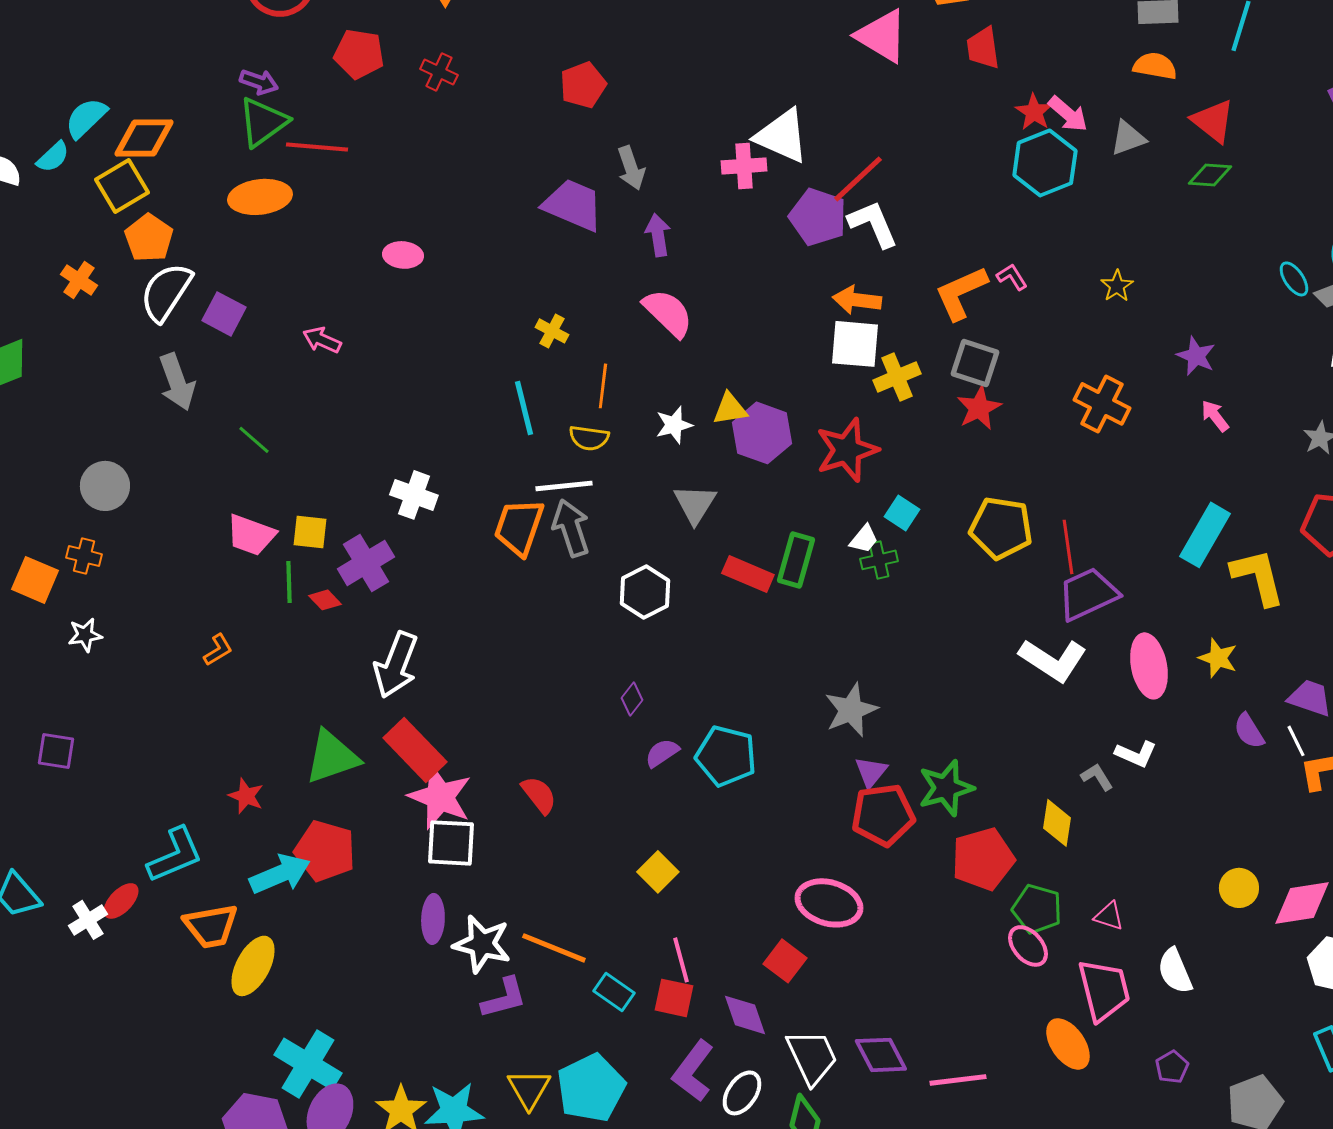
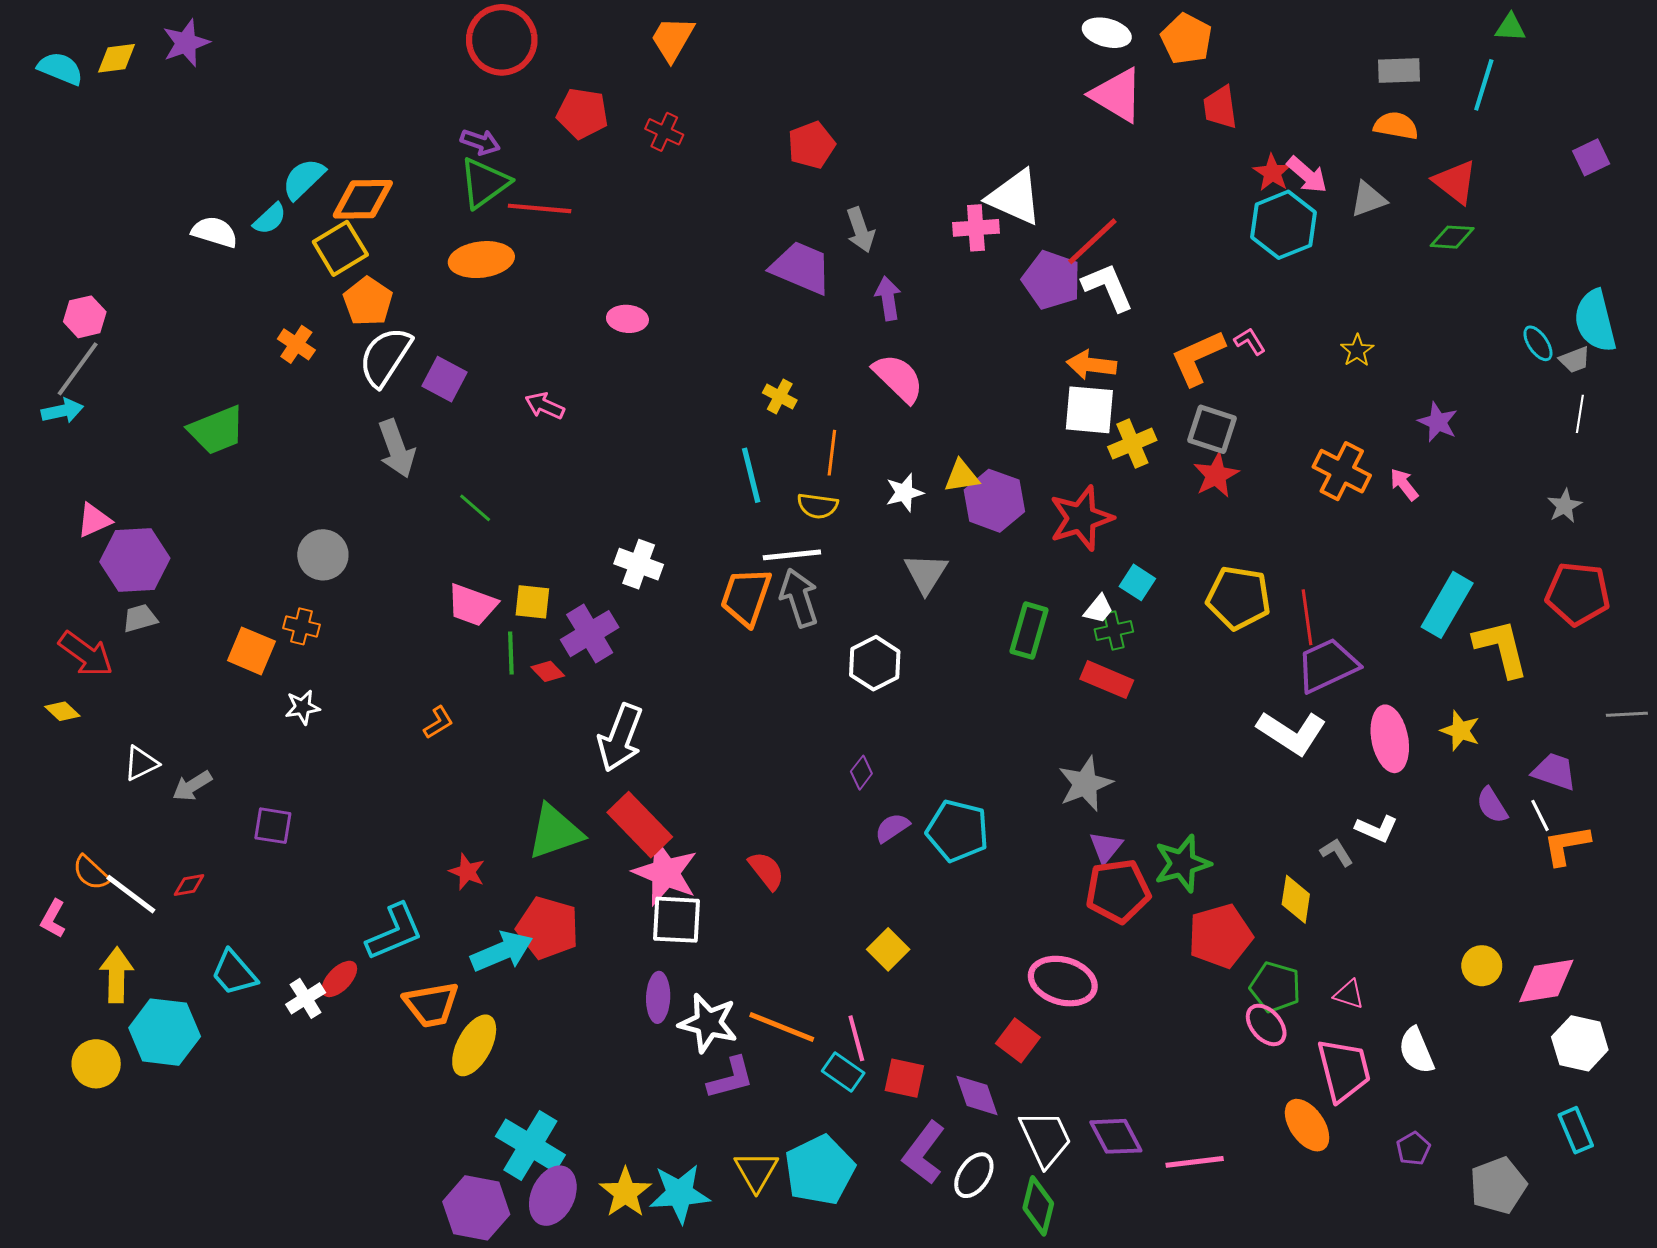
pink arrow: (1215, 416) -> (1404, 484), moved
red rectangle: (748, 574) -> (1107, 680), moved
pink line: (681, 960) -> (856, 1038), moved

